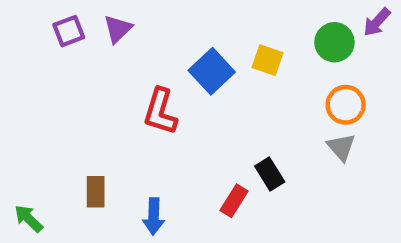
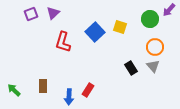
red L-shape: (160, 111) -> (63, 42), moved
black rectangle: (270, 174) -> (131, 68), moved
red rectangle: (234, 201) -> (88, 90), moved
green arrow: (29, 219) -> (14, 90), moved

